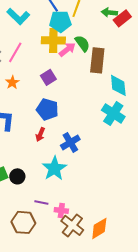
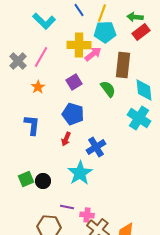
red rectangle: (122, 18) -> (141, 32), moved
cyan pentagon: (60, 21) -> (105, 32), moved
green semicircle: (82, 43) -> (108, 89), moved

